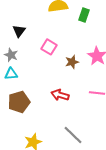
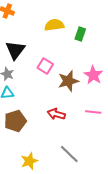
black triangle: (19, 31) -> (15, 50), size x1.5
brown star: (72, 62) -> (68, 81), size x1.5

